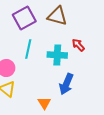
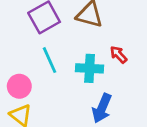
cyan line: (28, 49) -> (50, 60), turned -36

